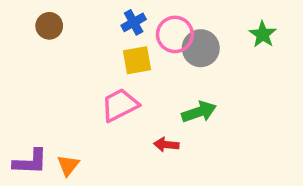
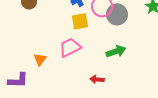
red arrow: (166, 145) -> (97, 79), moved
orange triangle: (68, 165) -> (40, 59), moved

